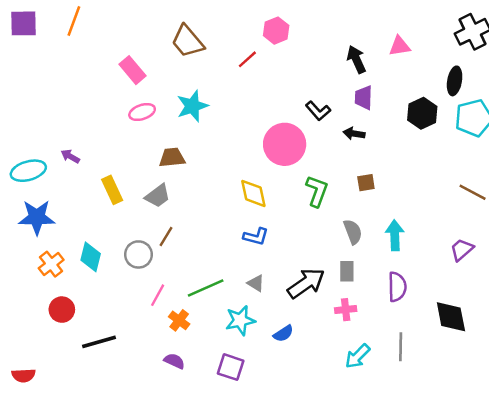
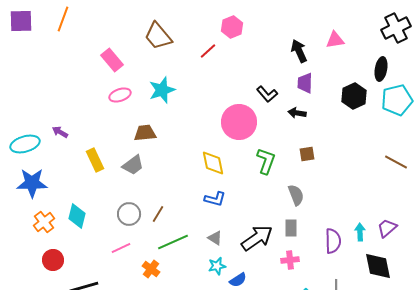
cyan arrow: (395, 235) -> (360, 232), moved, size x0.7
brown line: (166, 237) -> (158, 214), moved
purple trapezoid: (462, 250) -> (387, 228), moved
gray circle: (138, 254) -> (129, 214), moved
pink line: (158, 295) -> (121, 248), moved, turned 36
cyan star: (240, 320) -> (217, 266), moved, size x0.7

